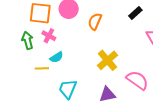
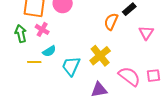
orange semicircle: (95, 21) -> (111, 22), moved
cyan trapezoid: (68, 89) -> (71, 66), moved

